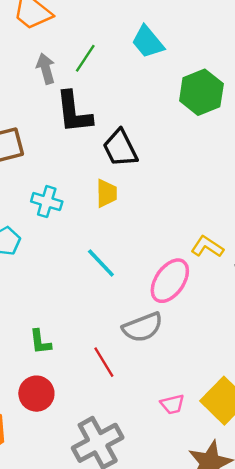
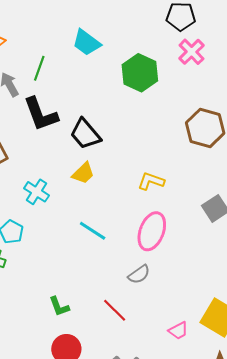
yellow trapezoid: (107, 193) -> (83, 173), turned 60
cyan cross: (47, 202) -> (37, 192), turned 30
yellow L-shape: (207, 247) -> (151, 181), moved
gray semicircle: (143, 327) -> (139, 274), size x0.7

